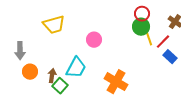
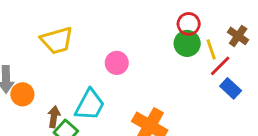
yellow line: (149, 39) -> (211, 49), moved
orange circle: (30, 72) -> (22, 94), moved

